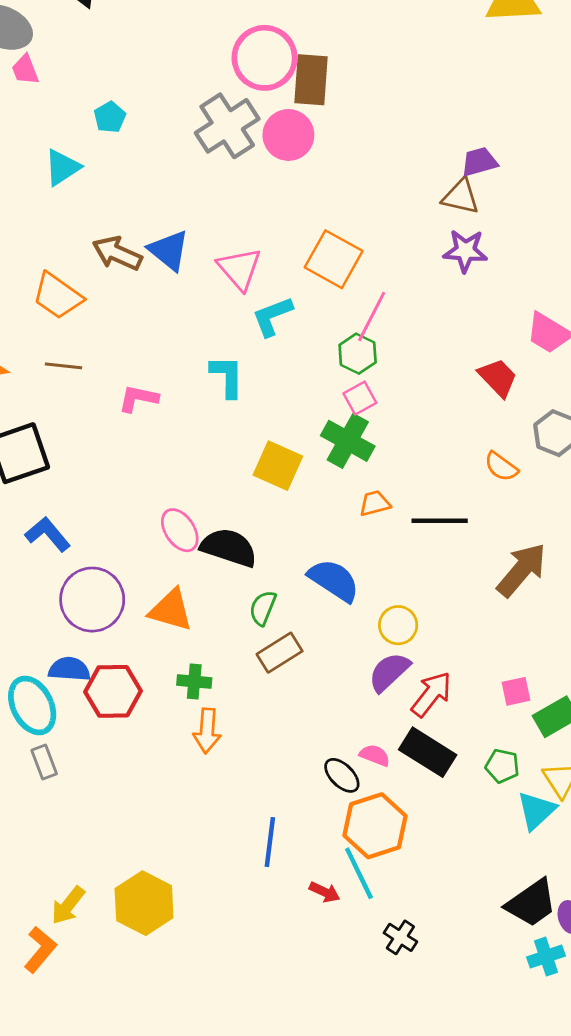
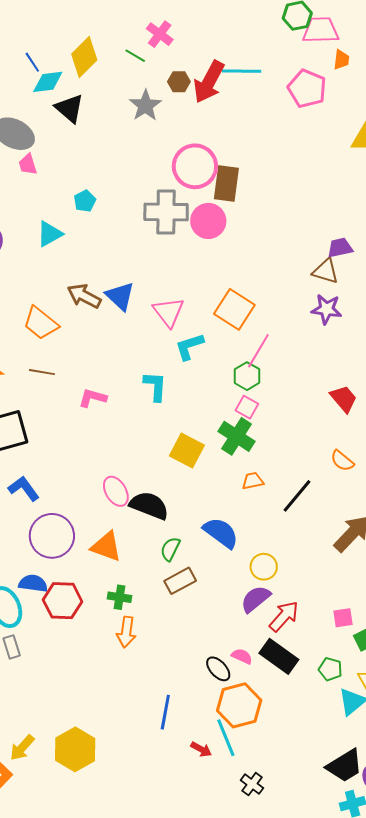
gray cross: (227, 126) -> (166, 212), turned 30
pink square: (360, 398) -> (247, 407), turned -35
black line: (440, 521) -> (297, 496), turned -54

